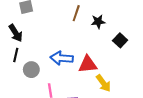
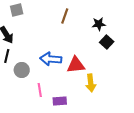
black star: (98, 22) -> (99, 24), moved
yellow arrow: (103, 83) -> (91, 83), turned 30

